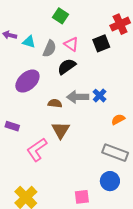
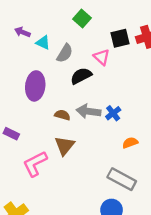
black square: (101, 43) -> (120, 38), moved
pink triangle: (71, 44) -> (102, 57), moved
purple ellipse: (27, 81) -> (35, 86), turned -50

